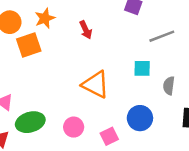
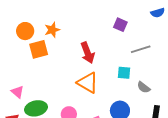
red arrow: (86, 30) -> (88, 53), moved, size x1.5
gray semicircle: (169, 86) -> (144, 87), turned -64

